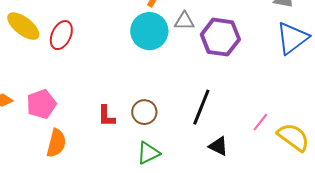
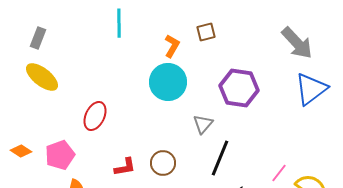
gray triangle: (184, 21) -> (203, 124), moved, turned -50
red ellipse: (61, 35) -> (95, 116), moved
red L-shape: (106, 116) -> (125, 167), turned -100

